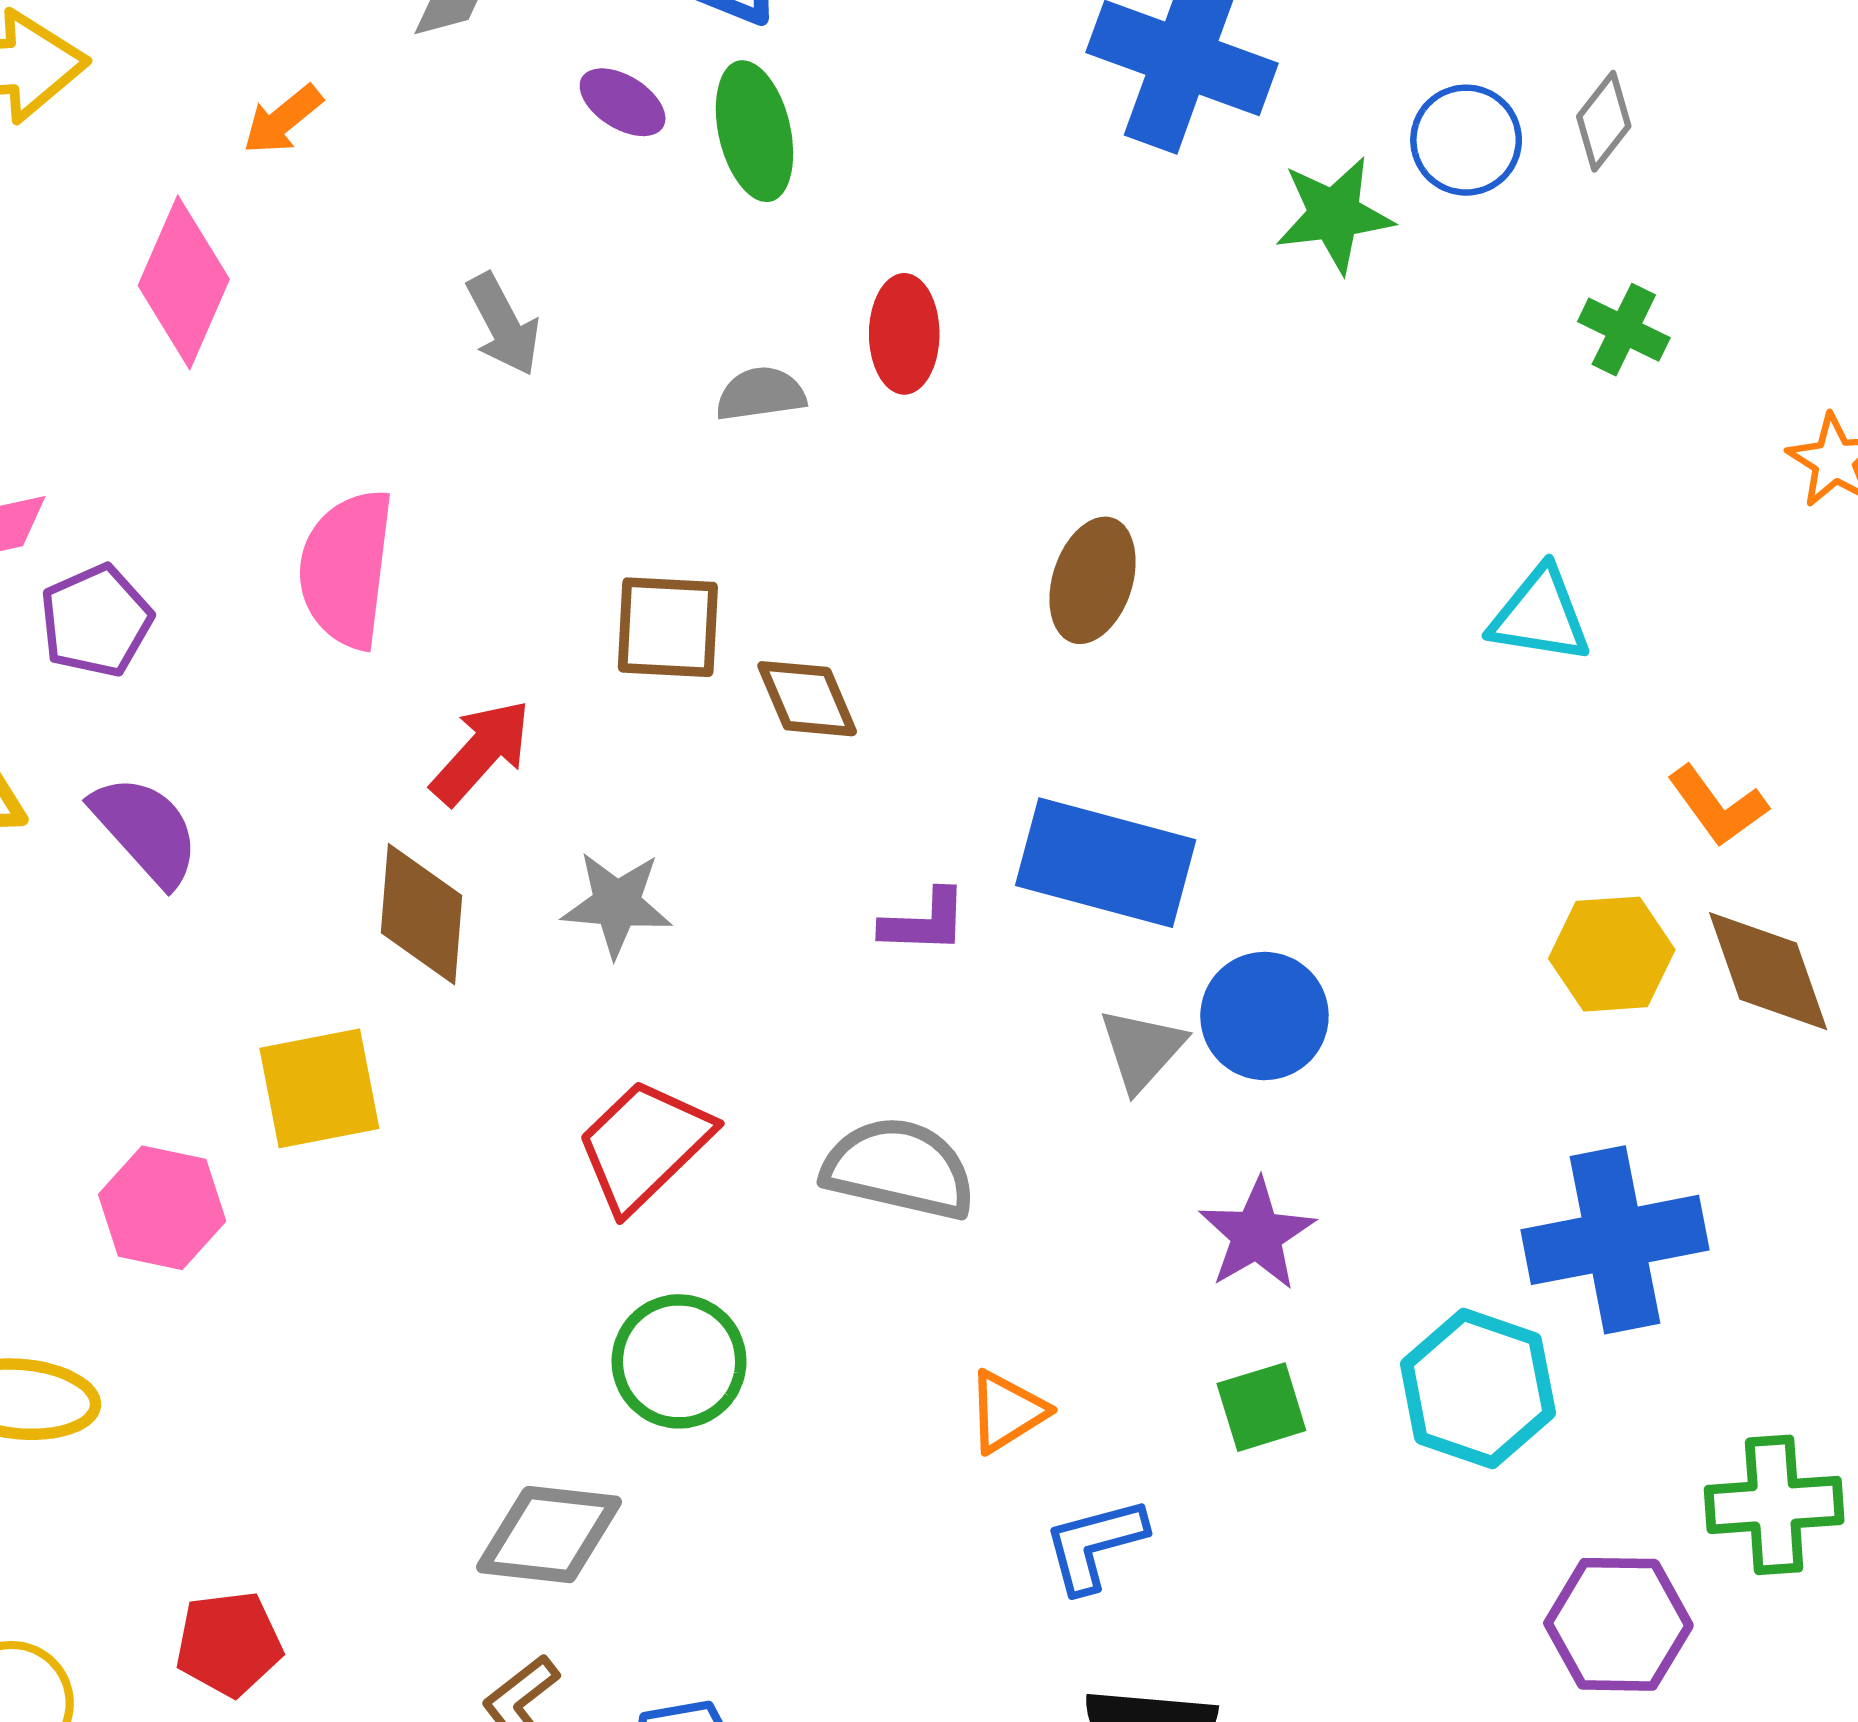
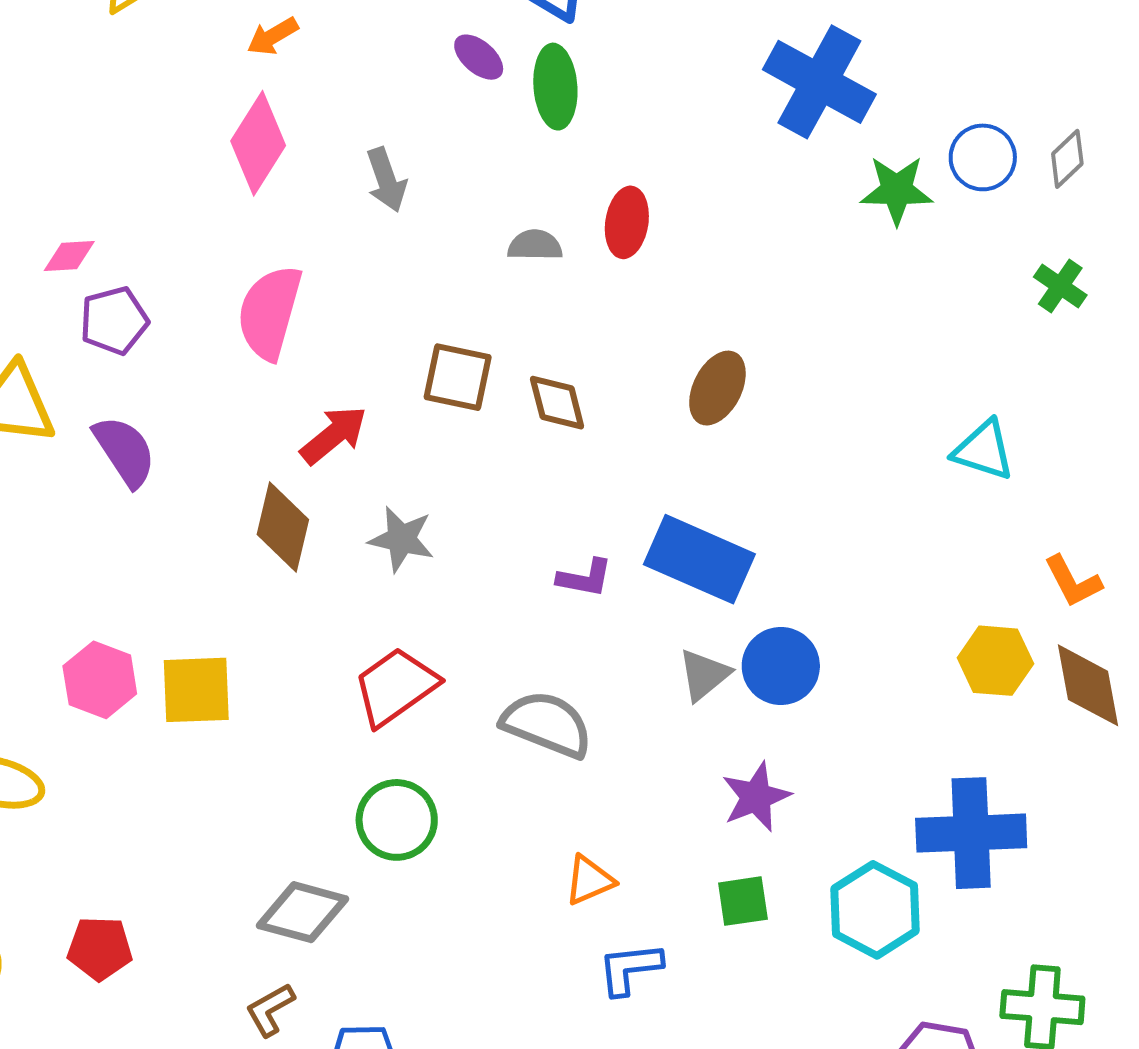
pink diamond: (184, 282) -> (258, 143), moved
brown diamond: (807, 699) -> (557, 403), moved
yellow square: (319, 1088) -> (196, 690), moved

